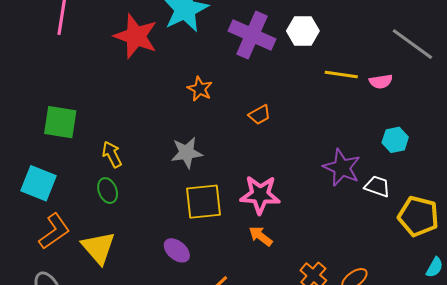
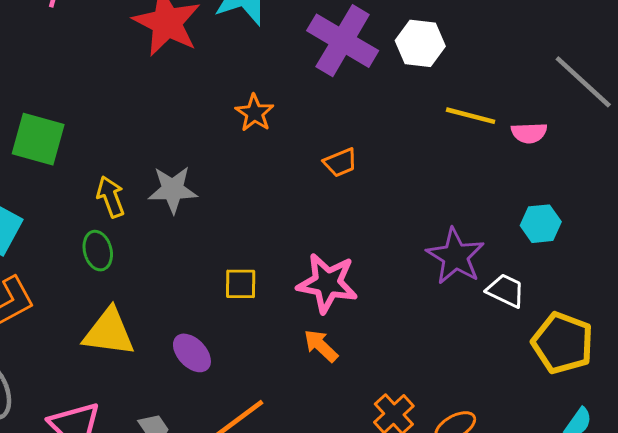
gray star: (187, 153) -> (173, 190), moved
yellow square: (203, 202) -> (241, 284), size x0.6
yellow triangle: (98, 248) -> (109, 332), moved, turned -48

